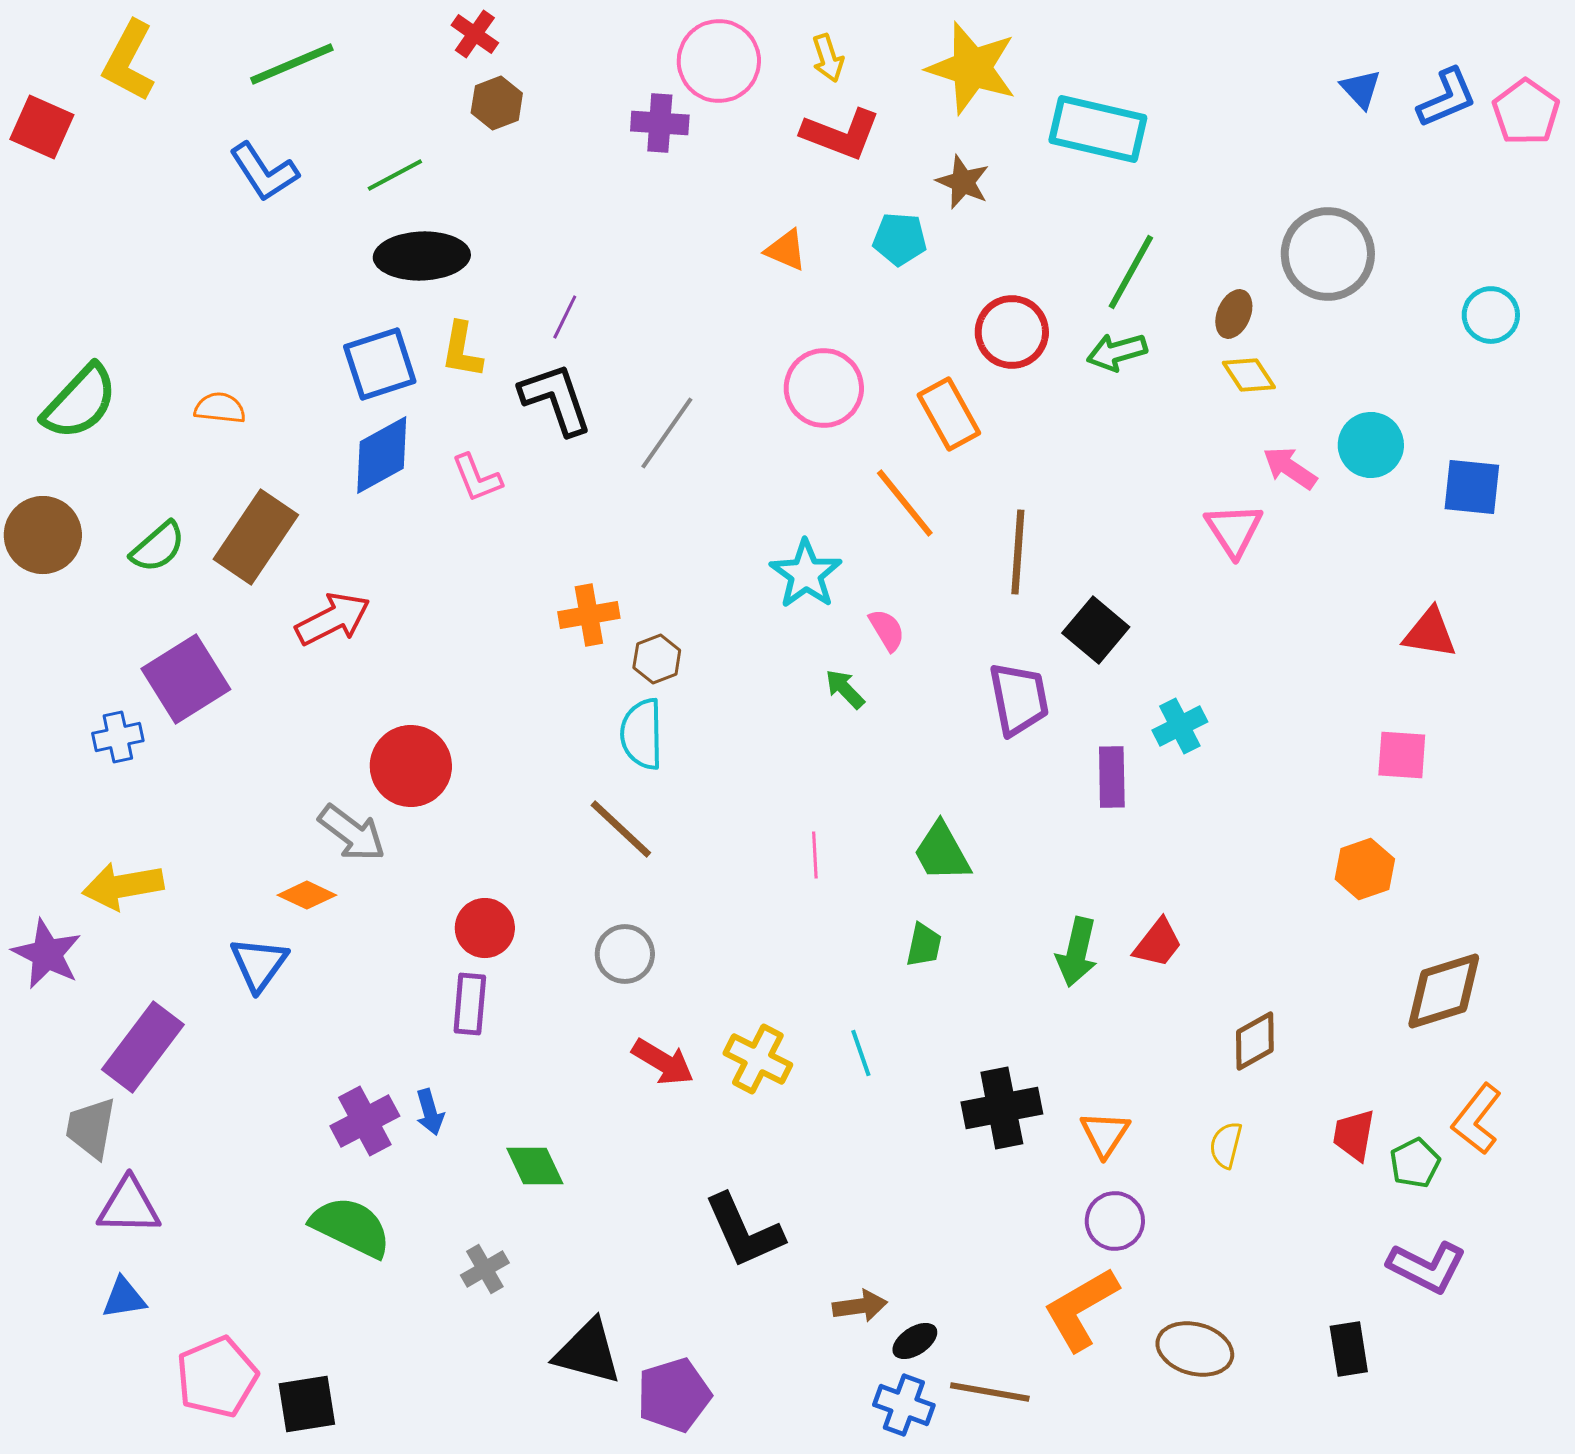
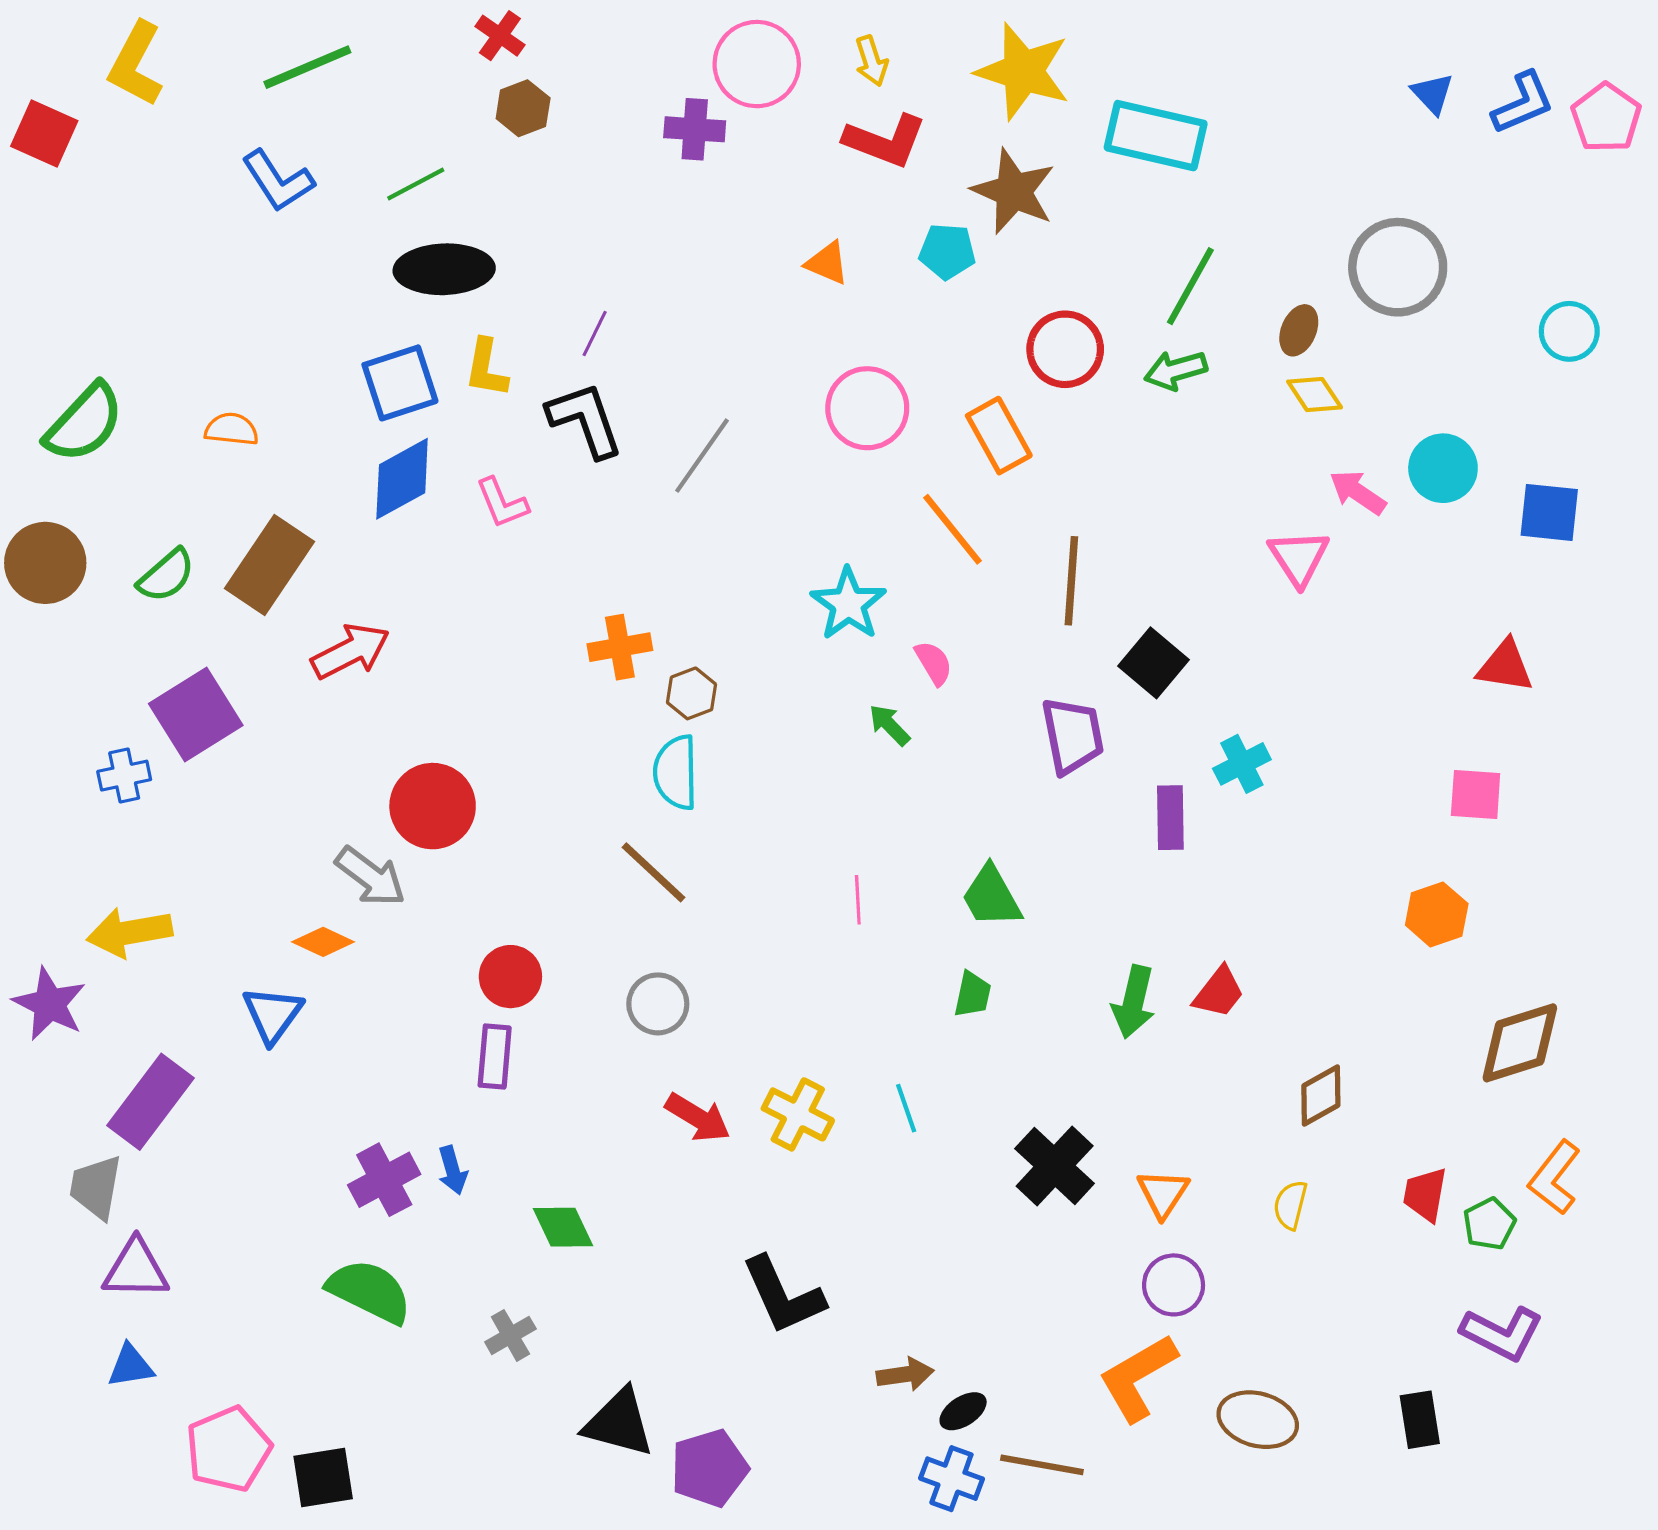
brown star: (963, 182) -> (1014, 191), size x1.5
black cross: (1002, 1108) -> (1055, 1166), turned -36

